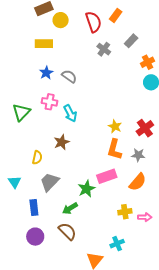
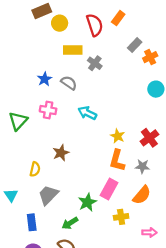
yellow rectangle: (44, 44) -> (73, 50), moved
gray cross: (104, 49) -> (95, 63), moved
orange cross: (148, 62) -> (150, 57), moved
cyan arrow: (70, 113) -> (87, 113), moved, turned 144
pink rectangle: (107, 176) -> (109, 189), turned -42
yellow cross: (125, 212) -> (121, 217), moved

